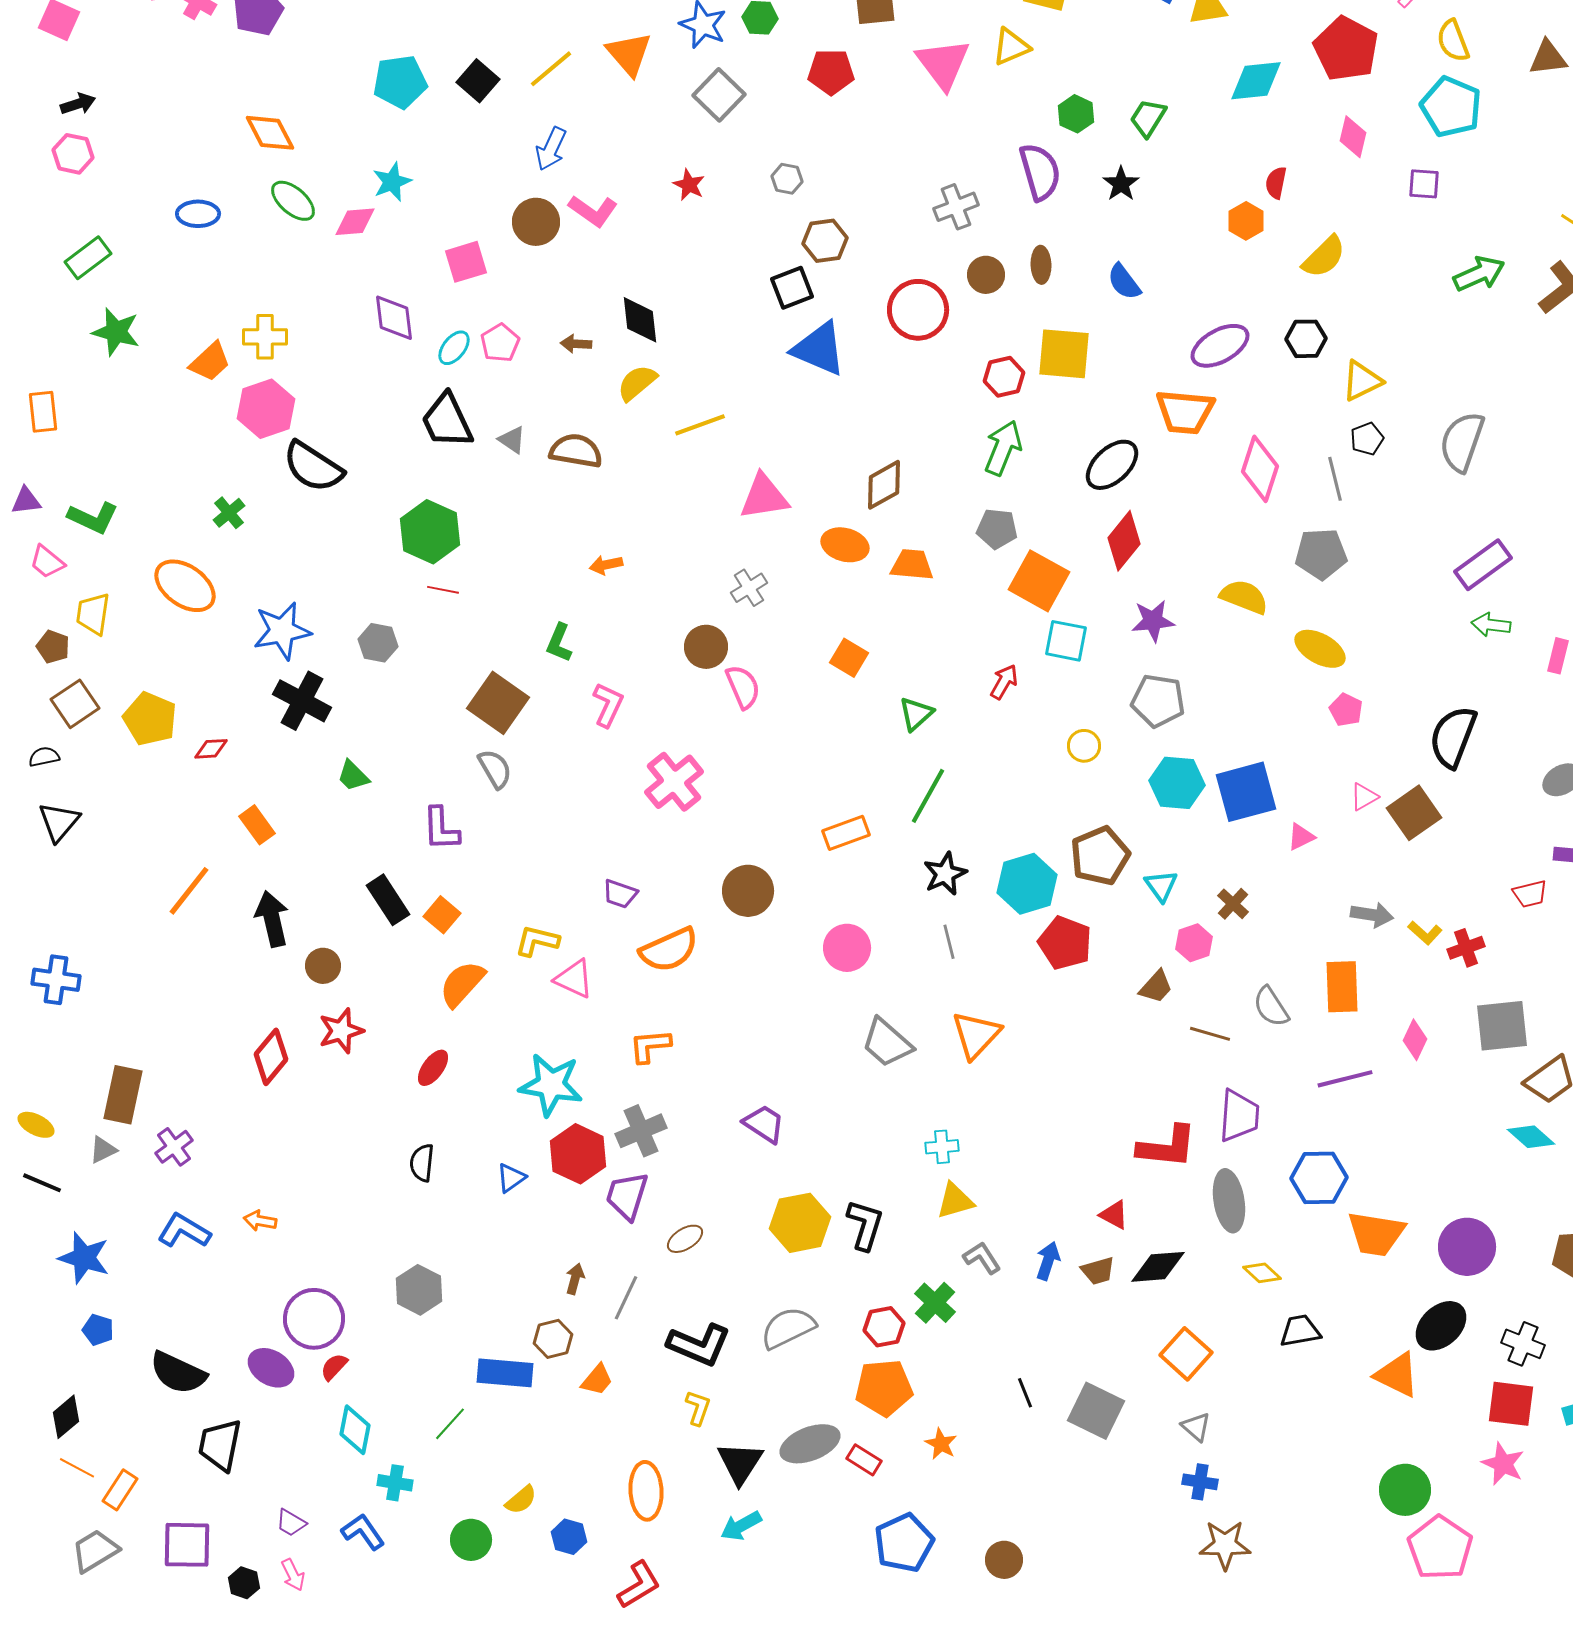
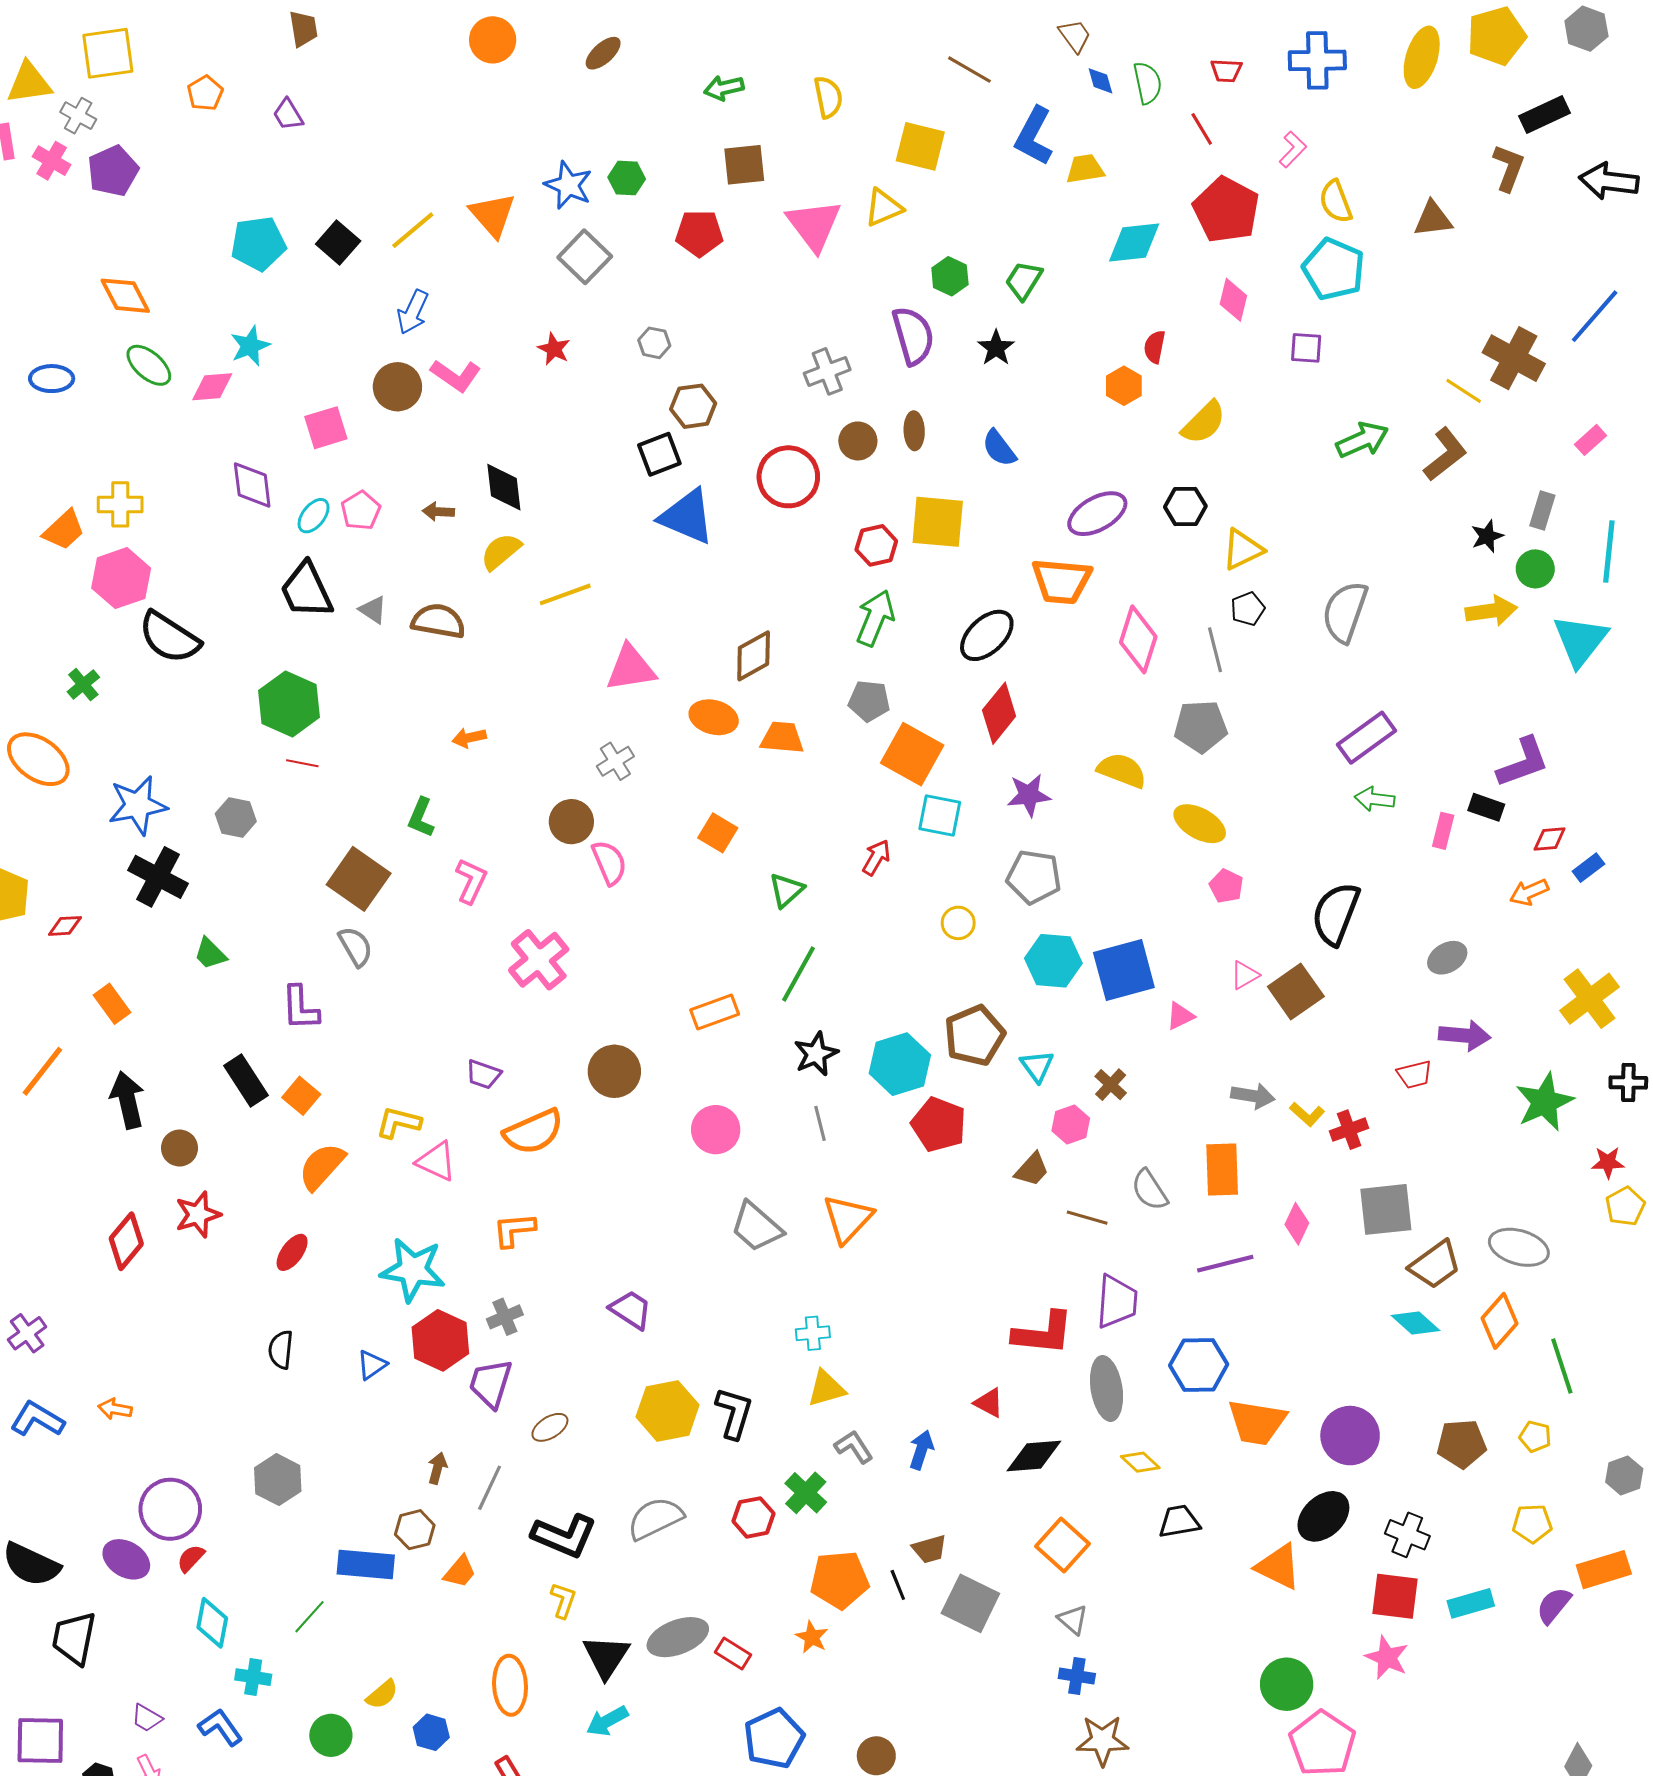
gray cross: (641, 1131) -> (505, 1317), size x0.7
brown trapezoid: (1098, 1271) -> (930, 1549), moved
orange pentagon: (884, 1388) -> (839, 1580), moved

